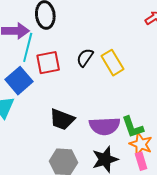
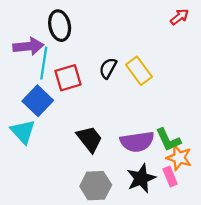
black trapezoid: (62, 119) -> (89, 139), turned -144
pink rectangle: (141, 161) -> (170, 176), moved

